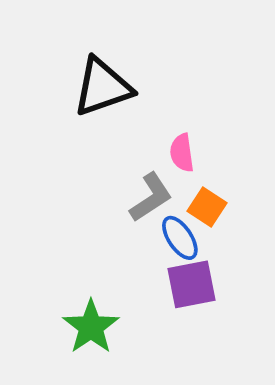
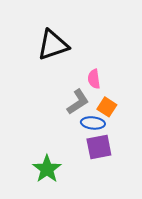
blue ellipse: (180, 238) -> (93, 123), turned -50

